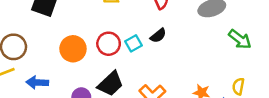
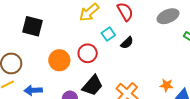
cyan square: (133, 43) -> (108, 34), moved

